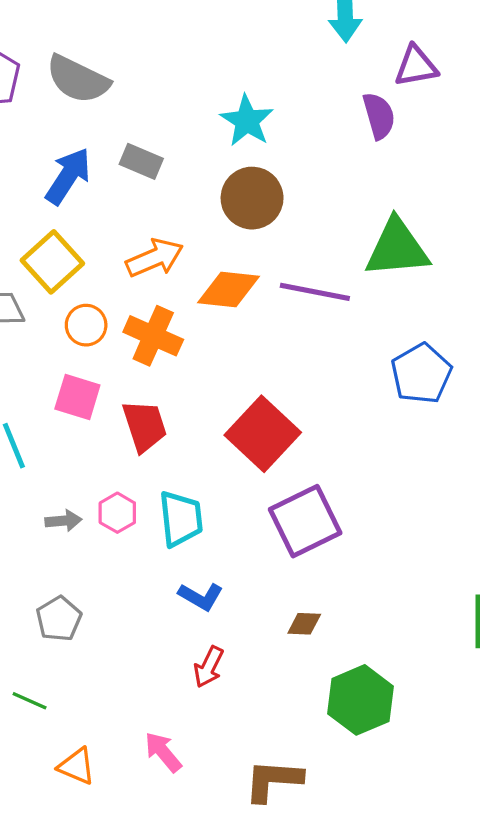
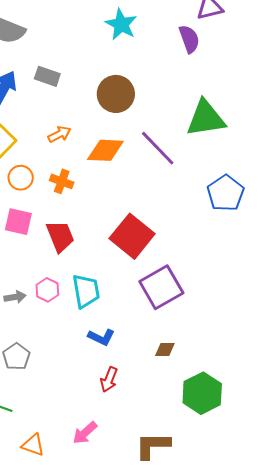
cyan star: (247, 121) -> (121, 24), moved
orange arrow: (155, 258) -> (59, 134), size x0.7
purple line: (315, 292) -> (158, 148), turned 39
orange cross: (153, 336) -> (62, 181), size x0.7
pink arrow: (163, 752) -> (85, 433), turned -88

